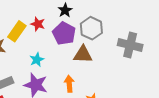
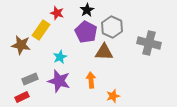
red star: (38, 24) -> (57, 13), moved

